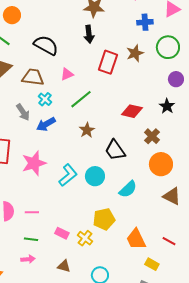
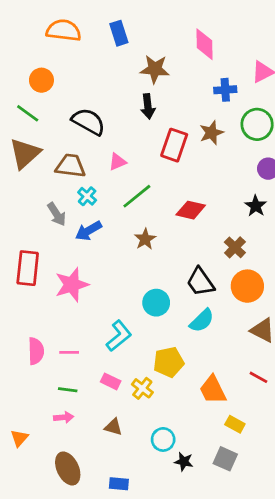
red diamond: (132, 111) -> (191, 210), moved
black trapezoid: (115, 150) -> (200, 282), moved
cyan L-shape: (68, 175) -> (119, 336), moved
red line: (169, 241) -> (258, 377), moved

